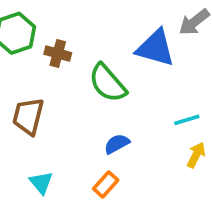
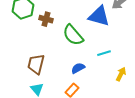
brown trapezoid: (28, 116) -> (36, 64), moved
cyan line: (187, 120) -> (104, 53), moved

